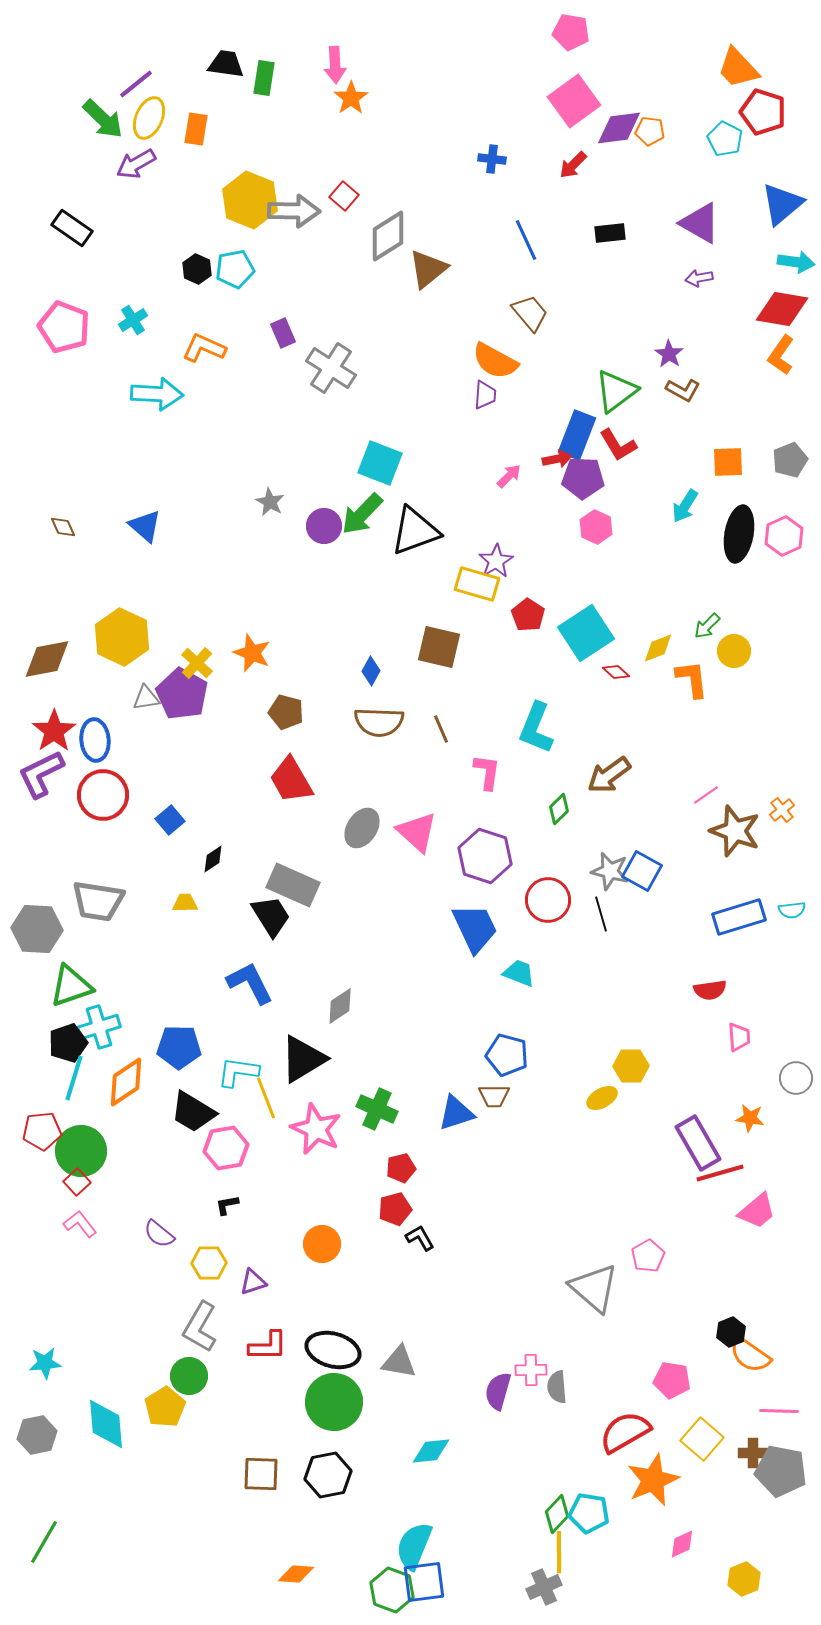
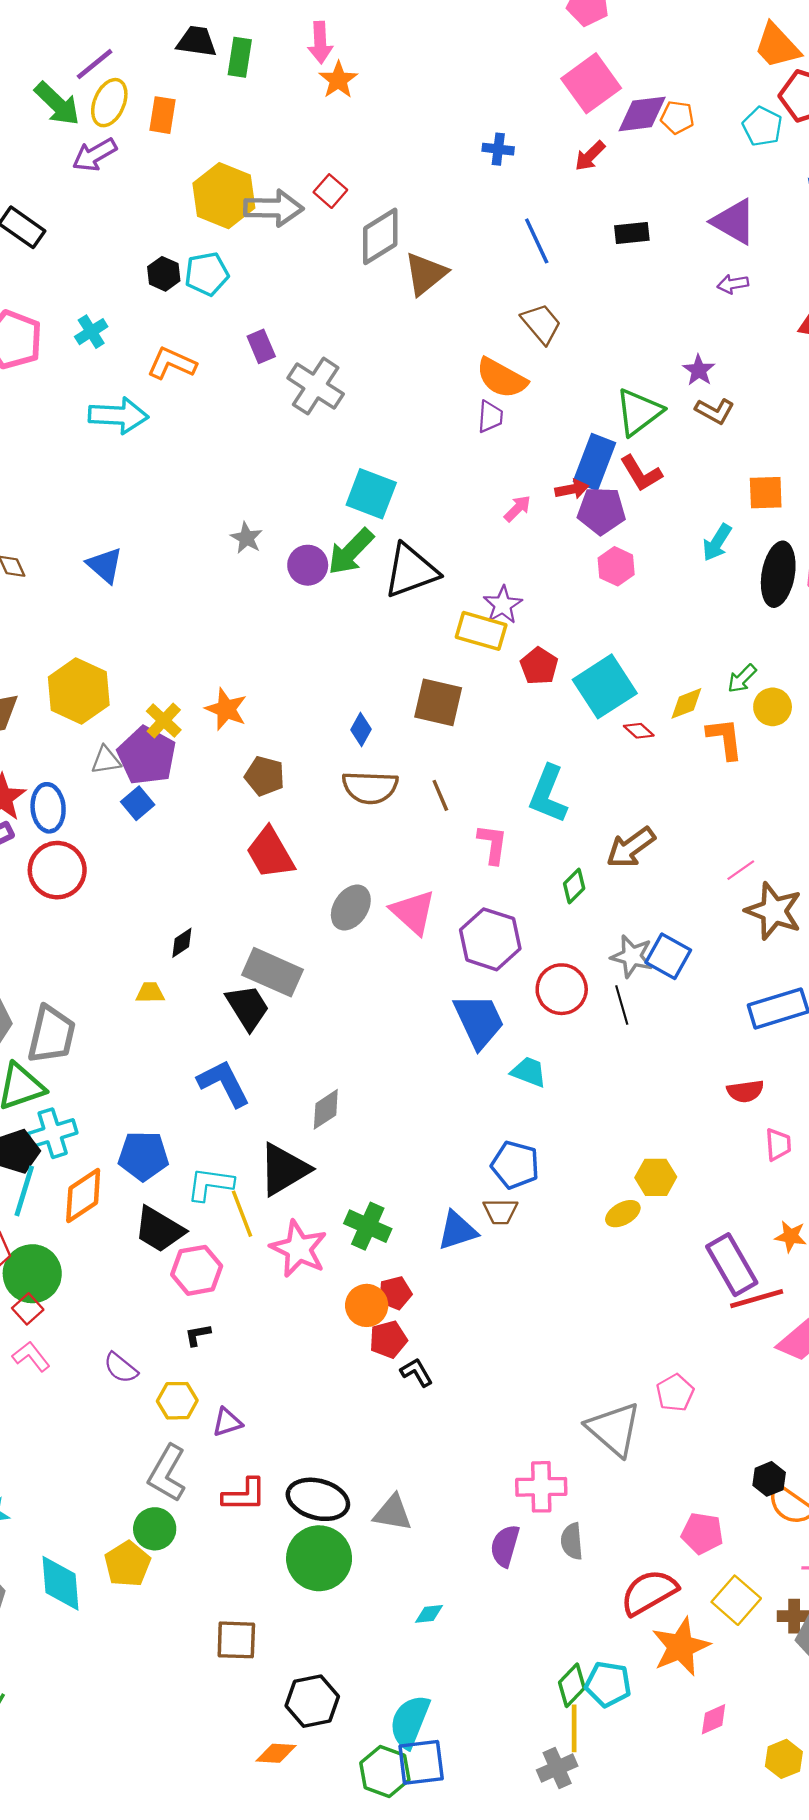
blue square: (170, 820) -> (138, 803), moved
gray trapezoid: (98, 901) -> (51, 1035), moved, turned -86
orange circle: (322, 1244) -> (367, 1305), moved
pink cross: (531, 1370) -> (541, 1487), moved, size x1.4
cyan diamond: (431, 1451) -> (429, 1614), size x0.7
black hexagon: (328, 1475) -> (312, 1701), moved

